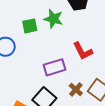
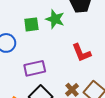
purple rectangle: (54, 67) -> (35, 68), moved

